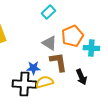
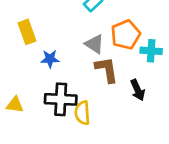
blue star: (33, 68) -> (50, 59), moved
yellow semicircle: (44, 82) -> (82, 113), moved, turned -78

